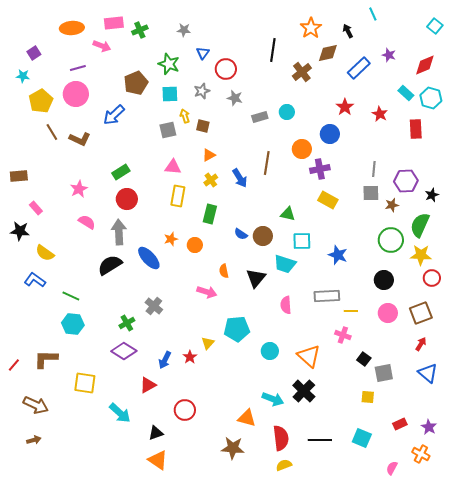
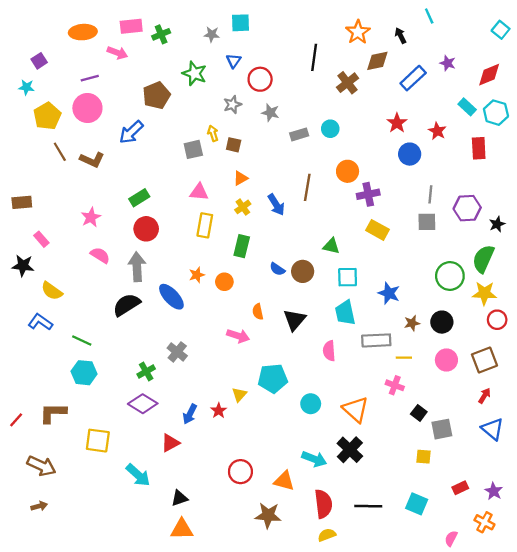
cyan square: (170, 94) -> (240, 23), moved
blue circle: (330, 134) -> (410, 154), moved
brown star: (392, 205) -> (412, 323), moved
cyan trapezoid: (285, 264) -> (345, 313), moved, turned 60
red circle: (185, 410) -> (240, 472), moved
orange triangle: (158, 460) -> (182, 529), turned -35

